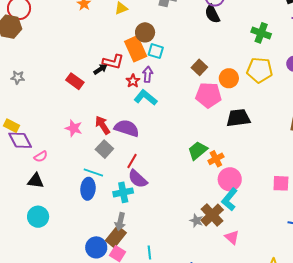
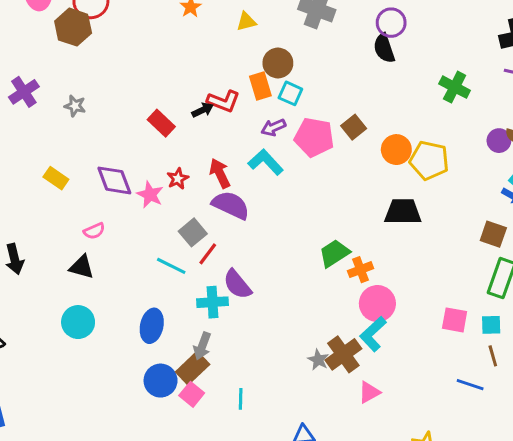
orange rectangle: (136, 49) -> (260, 86), size x0.7
yellow pentagon: (260, 70) -> (429, 160), moved
purple arrow: (148, 74) -> (273, 127), turned -126
red star: (133, 81) -> (178, 179), moved
pink pentagon: (208, 95) -> (314, 137), moved
red arrow: (103, 125) -> (220, 173), moved
purple diamond: (20, 140) -> (114, 180), moved
red line: (132, 161) -> (208, 254), moved
blue ellipse: (88, 189) -> (152, 326), moved
pink triangle: (232, 237) -> (369, 392), turned 42

